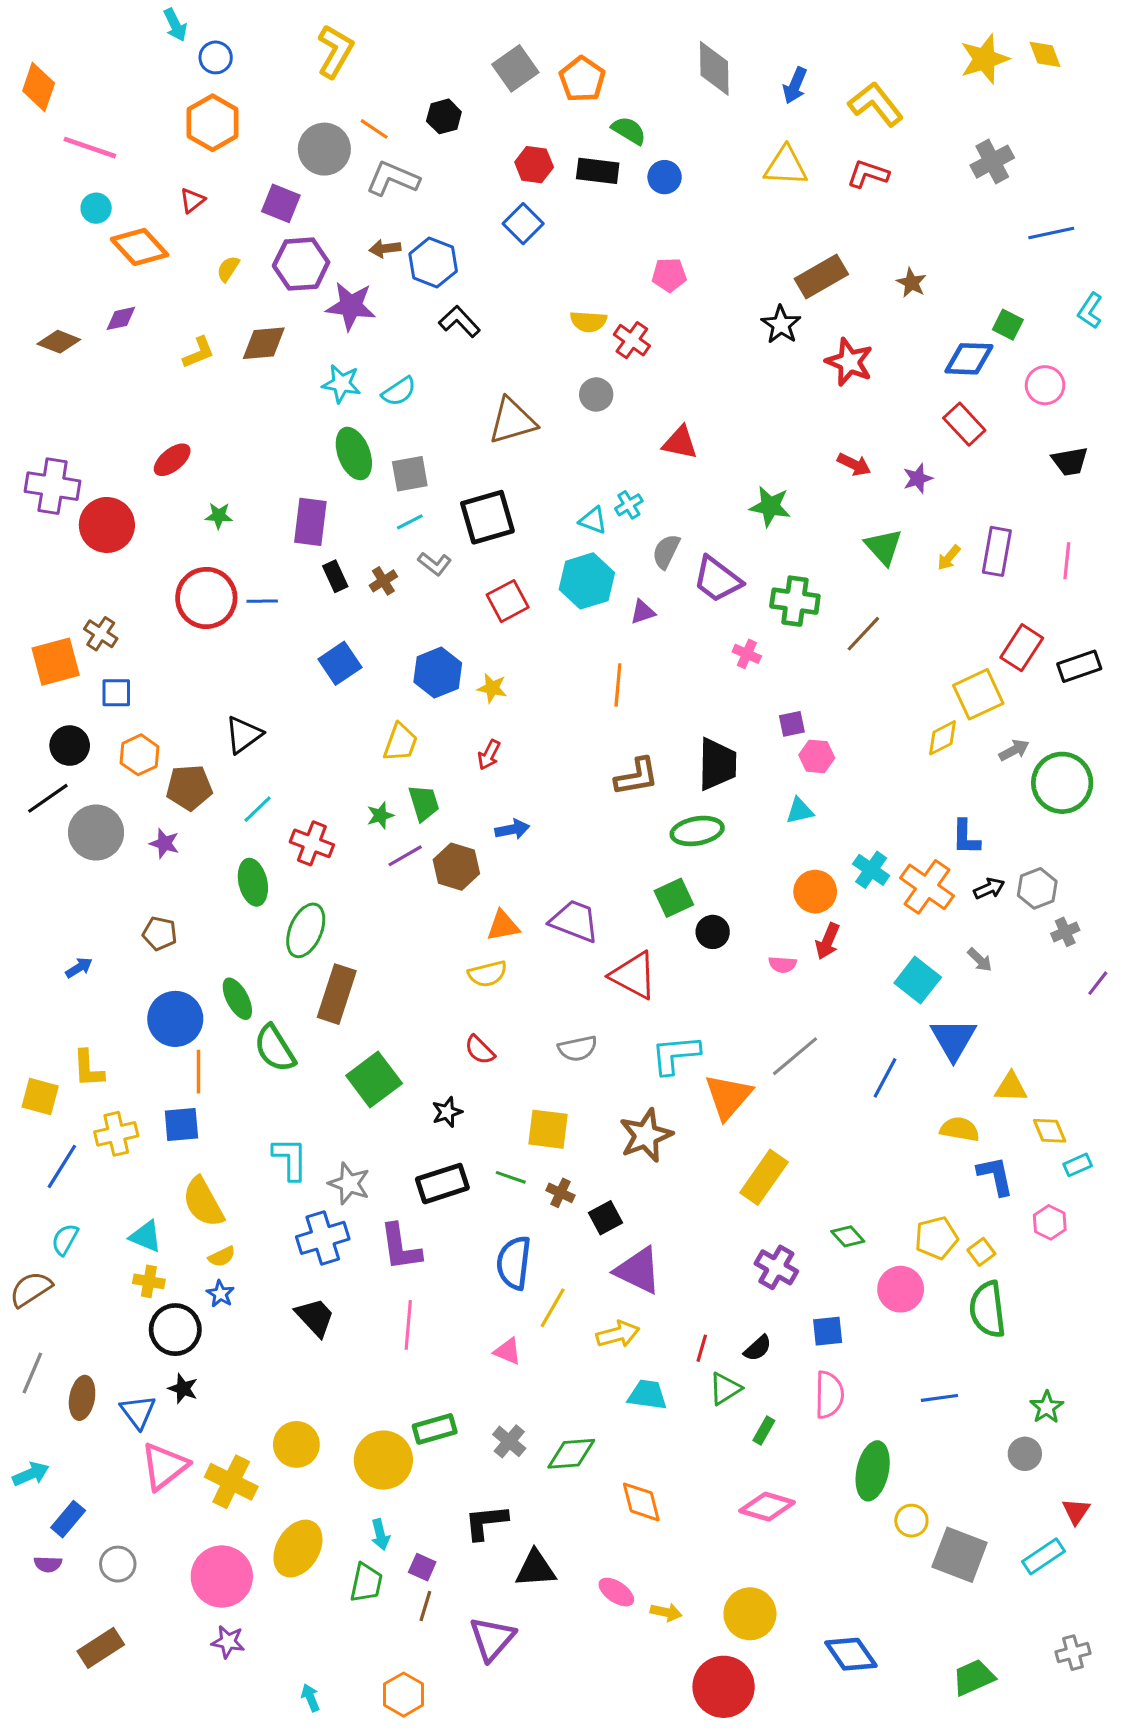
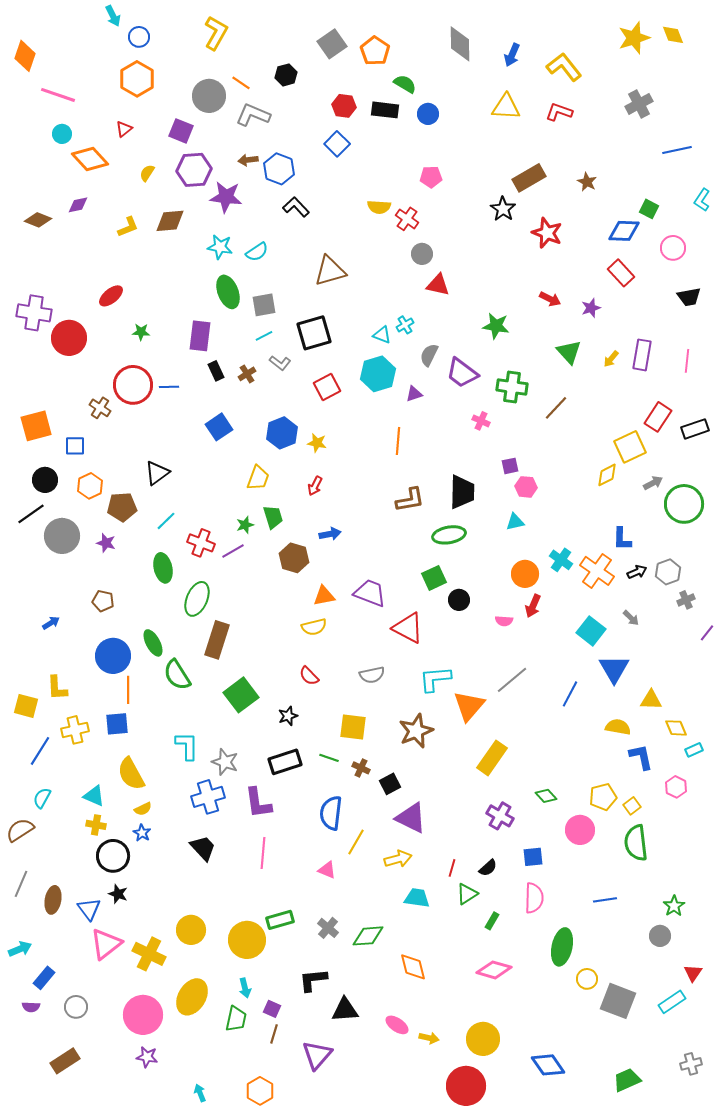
gray circle: (596, 395) -> (422, 254), moved
brown cross: (101, 634) -> (100, 408), moved
purple line: (405, 856) -> (233, 551), moved

